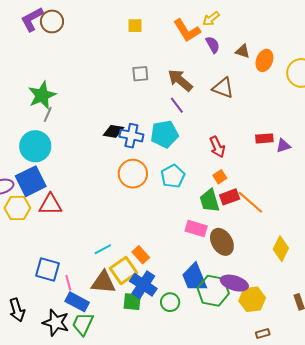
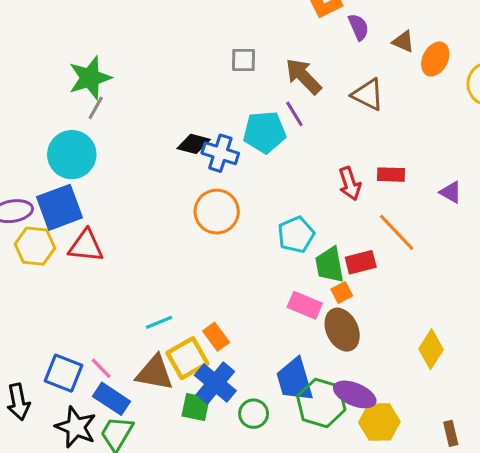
cyan pentagon: (164, 134) -> (264, 132), moved
red rectangle: (264, 138) -> (391, 175), moved
purple triangle: (283, 146) -> (451, 192), turned 42
cyan pentagon: (173, 176) -> (296, 235), moved
orange square: (220, 177) -> (342, 292), moved
orange line: (250, 202) -> (397, 232), moved
blue square: (48, 269) -> (63, 373), moved
pink line: (68, 283) -> (101, 368), turned -35

